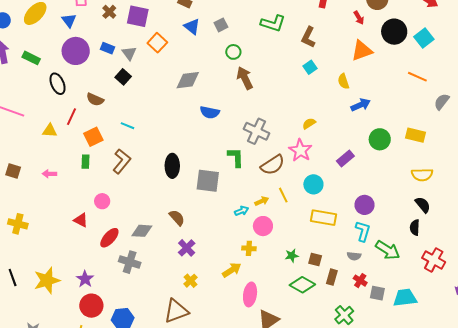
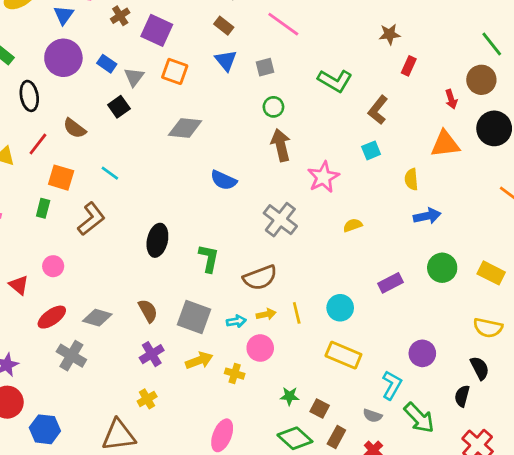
orange square: (157, 43) -> (175, 71), turned -36
gray diamond: (188, 80) -> (185, 128), moved
orange square: (93, 137) -> (61, 178), turned 30
pink star: (300, 150) -> (323, 177), moved
green L-shape: (236, 157) -> (209, 258), moved
brown semicircle: (273, 165) -> (260, 278), moved
gray square: (208, 181) -> (194, 317), moved
purple circle: (365, 205) -> (422, 353), moved
yellow arrow: (232, 270) -> (199, 360), moved

